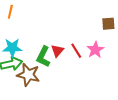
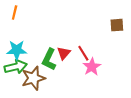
pink star: (95, 50) -> (92, 67), moved
brown star: (28, 75) -> (33, 78), turned -30

